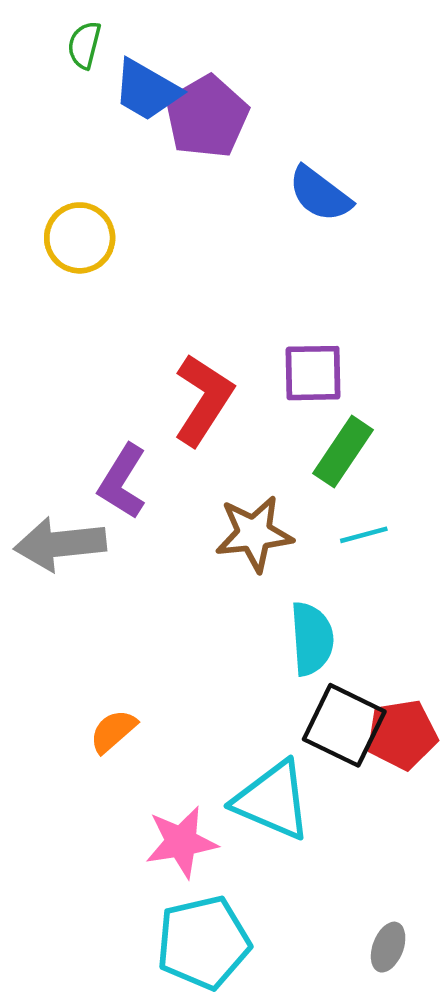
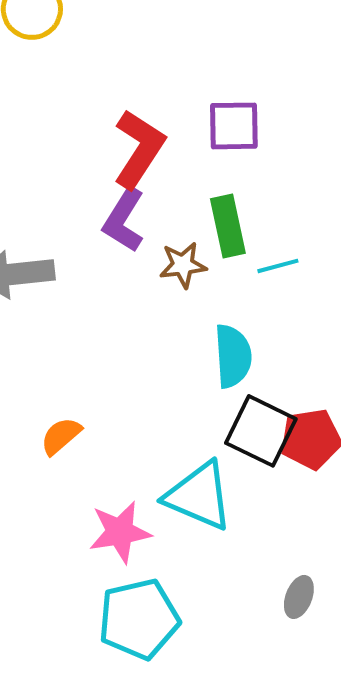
green rectangle: (343, 452) -> (228, 226), moved, turned -46
purple L-shape: (122, 482) -> (124, 220), moved
brown star: (254, 534) -> (183, 265), size x0.7
gray ellipse: (388, 947) -> (299, 597), moved

